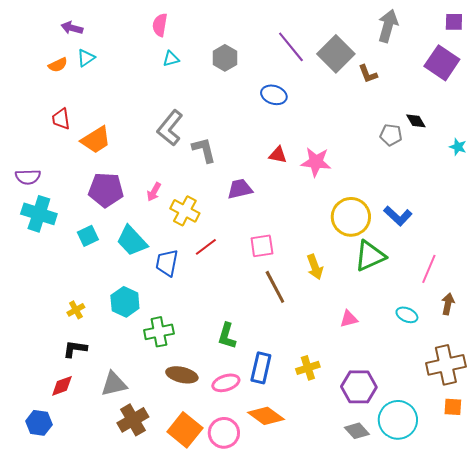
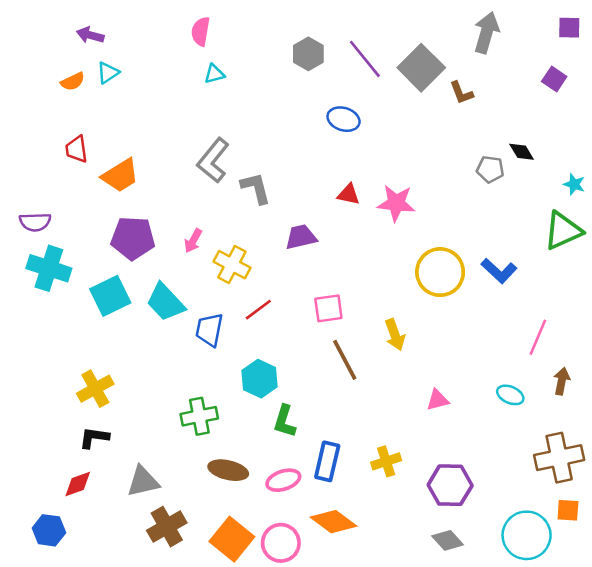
gray hexagon: (225, 58) -> (308, 54), moved
purple square: (442, 63) -> (554, 79), size x0.6
cyan square: (88, 236) -> (110, 296), size x1.5
green triangle: (370, 256) -> (563, 231), moved
cyan hexagon: (125, 302) -> (260, 379), moved
yellow cross: (76, 310) -> (95, 389), size x1.6
cyan circle: (398, 420) -> (527, 535), moved

